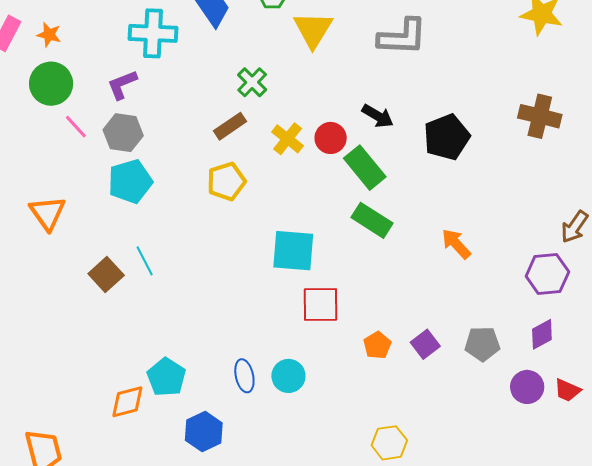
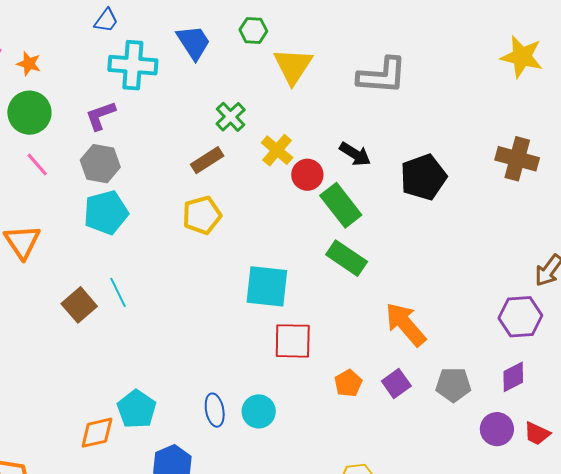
pink line: (76, 127) -> (37, 164), moved
yellow cross: (288, 139) -> (277, 150), moved
orange arrow: (456, 244) -> (405, 324), moved, size x1.4

